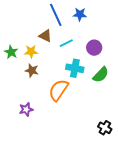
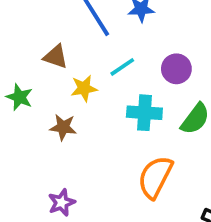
brown triangle: (45, 36) -> (56, 57), moved
yellow star: (31, 51) -> (84, 88), moved
orange semicircle: (58, 90) -> (155, 177), moved

